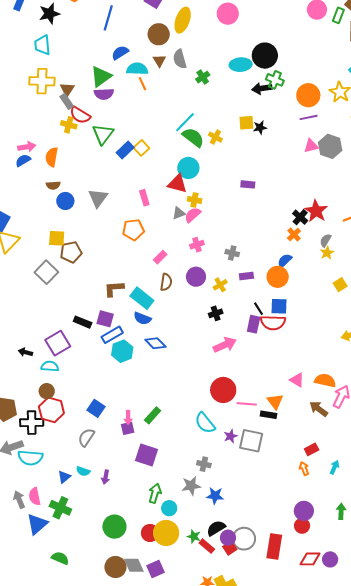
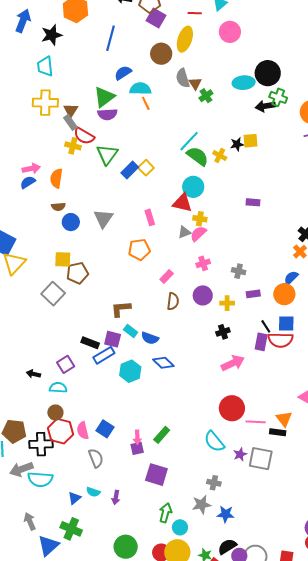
brown triangle: (159, 61) -> (195, 83), moved
black star: (260, 127) -> (237, 144), moved
yellow cross: (220, 285) -> (227, 303), turned 32
cyan rectangle: (142, 298) -> (131, 331), moved, size x0.6
blue rectangle: (112, 335) -> (104, 355), moved
purple square: (58, 343) -> (66, 364), size x0.7
gray semicircle: (86, 437) -> (96, 458), turned 126
pink semicircle: (35, 496) -> (83, 430), moved

